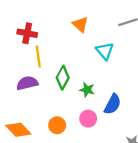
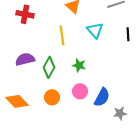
yellow line: (38, 57) -> (62, 35), moved
green diamond: (63, 78) -> (49, 67), moved
blue semicircle: (113, 104) -> (102, 97), moved

